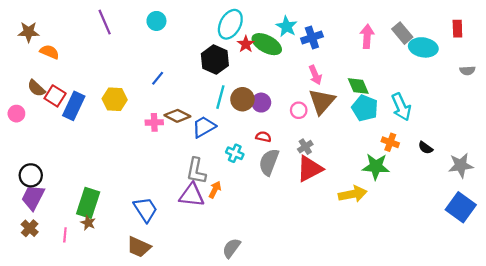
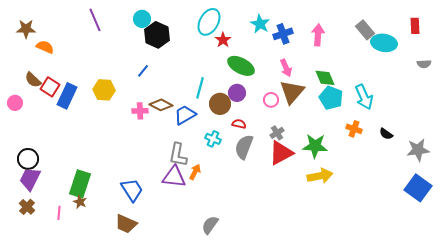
pink arrow: (367, 36) -> (318, 35), moved
green ellipse: (267, 44) -> (241, 66), moved
black hexagon: (215, 60) -> (157, 35), moved
brown circle: (242, 99) -> (220, 104), moved
green star: (376, 166) -> (315, 146), moved

